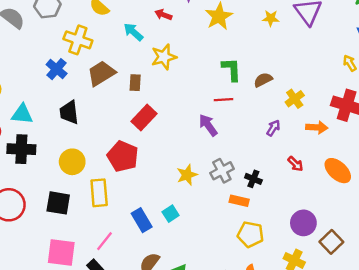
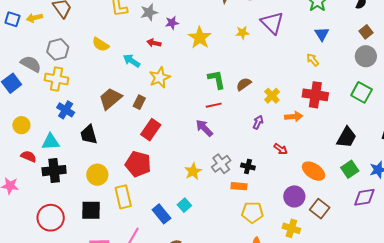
yellow cross: (78, 40) -> (56, 79), moved
blue cross: (57, 69) -> (66, 110), moved
brown rectangle: (135, 83) -> (139, 102), turned 32
orange ellipse: (338, 171) -> (314, 171), moved

